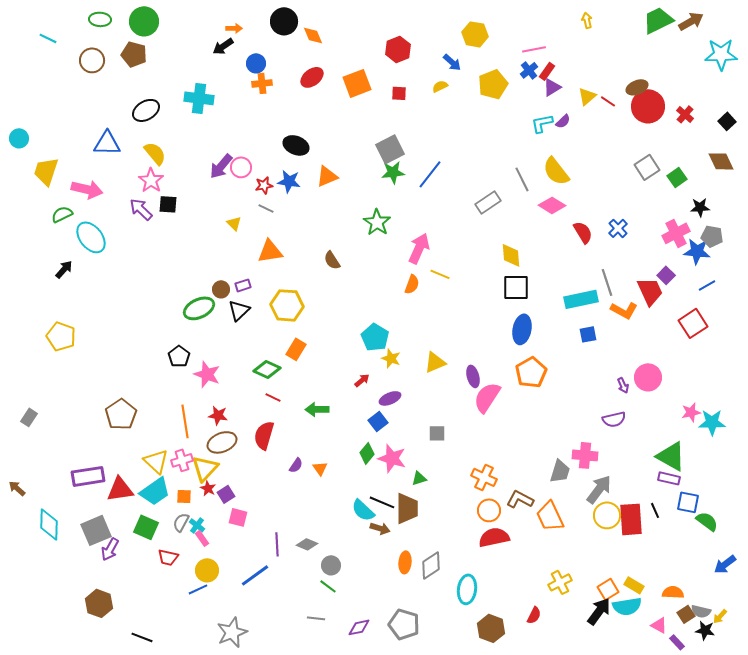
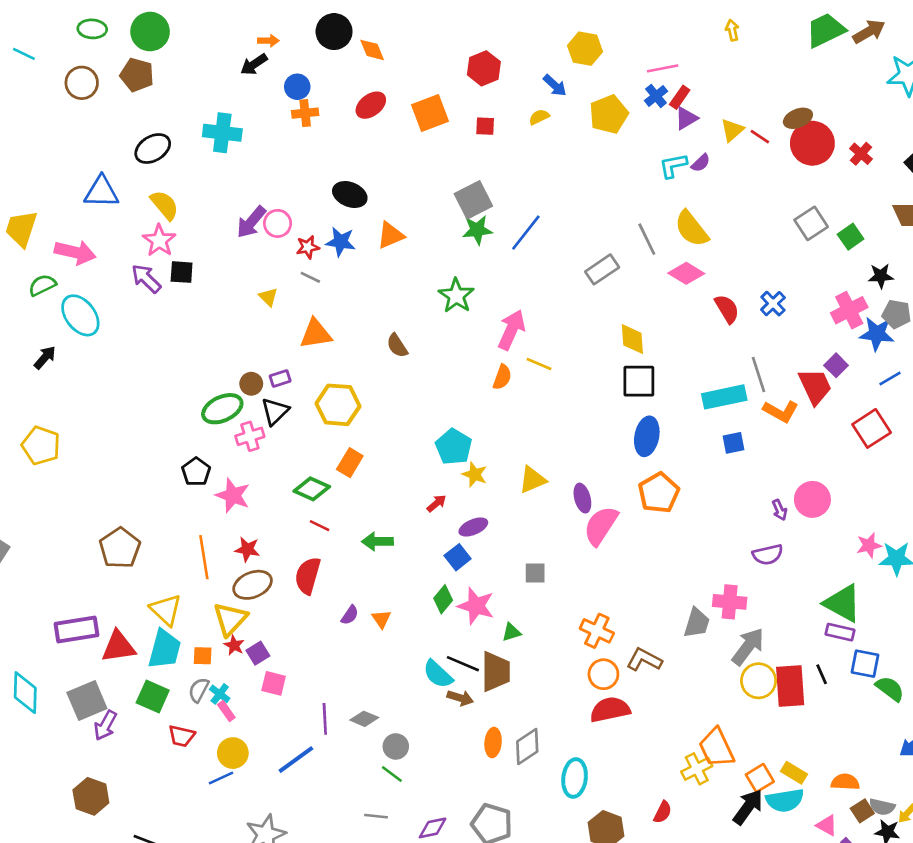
pink cross: (182, 460) -> (250, 436), moved
cyan trapezoid: (155, 491) -> (164, 649), turned -40
orange trapezoid: (550, 516) -> (716, 748), moved

